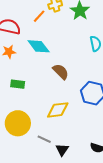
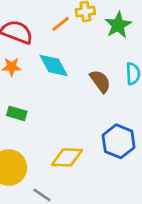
brown semicircle: (61, 72) -> (100, 81), moved

